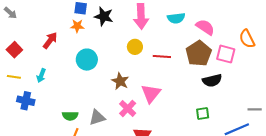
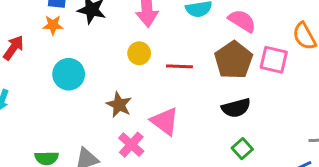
black semicircle: (212, 81) -> (236, 108), moved
pink triangle: (151, 93) -> (165, 121), turned -30
green square: (203, 114) -> (242, 149), turned -32

